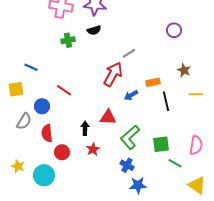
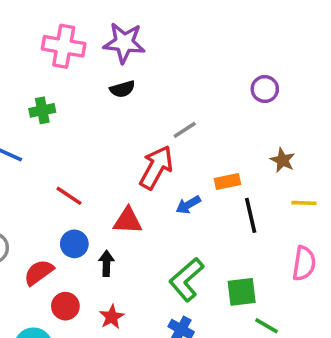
green cross: (68, 40) -> (42, 110), moved
blue circle: (42, 106) -> (74, 244), moved
red triangle: (108, 117) -> (128, 221), moved
red semicircle: (47, 133) -> (39, 272), turned 60
pink semicircle: (196, 145) -> (304, 263), moved
red star: (93, 149) -> (112, 317), moved

